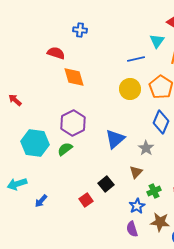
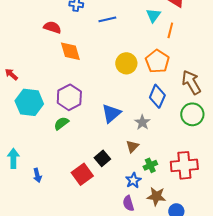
blue line: (136, 59) -> (107, 19), moved
cyan hexagon: (35, 143) -> (29, 102), moved
cyan arrow: (17, 184) -> (13, 158), turned 108
red square: (86, 200) -> (82, 174), size x1.5
blue arrow: (41, 201) -> (37, 175), turned -56

